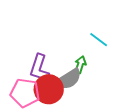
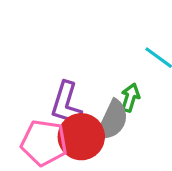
gray semicircle: (69, 79) -> (113, 120), turned -32

